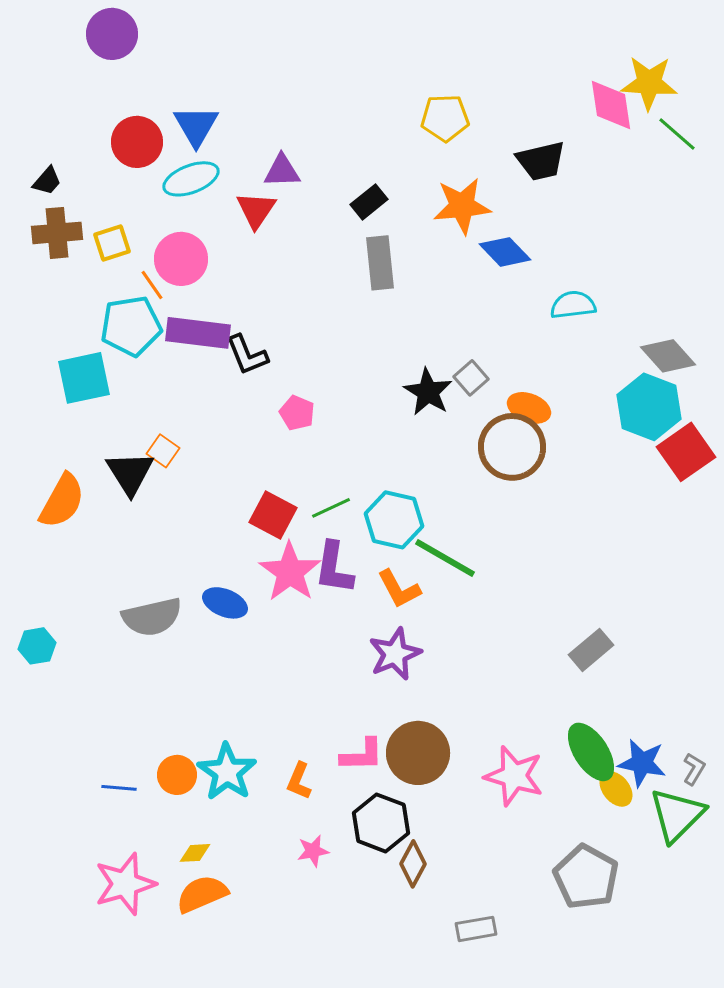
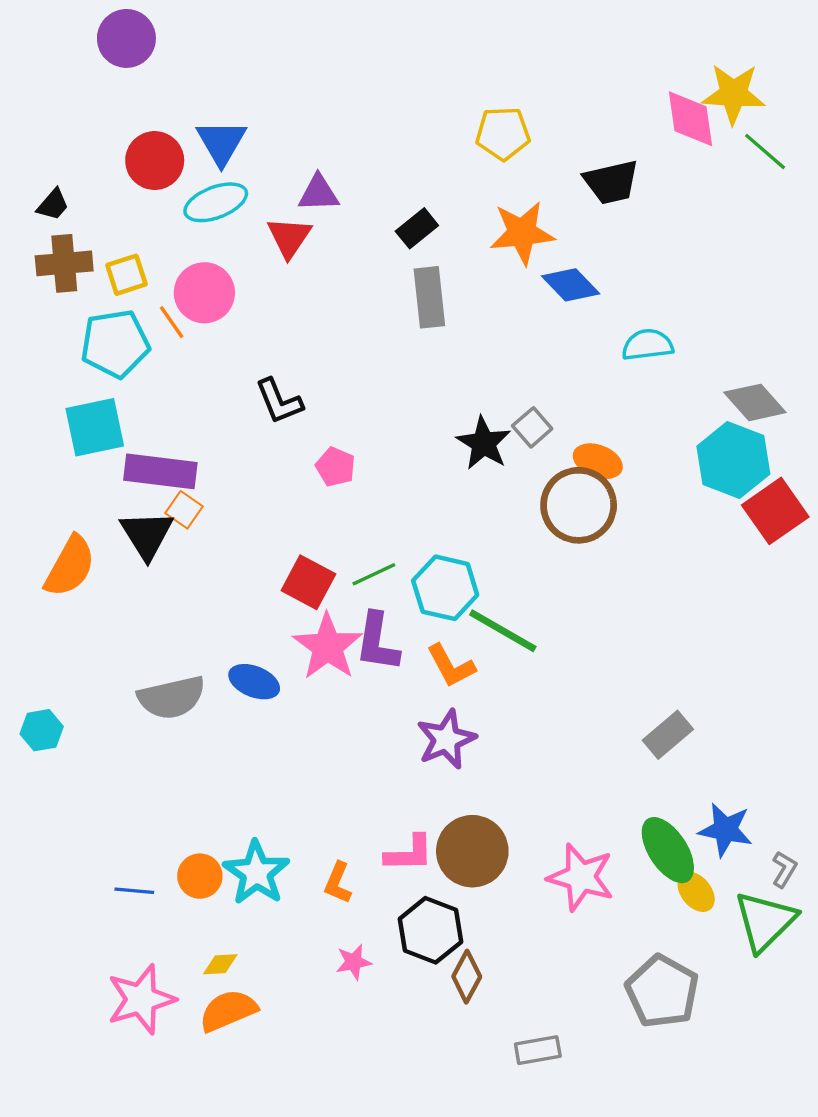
cyan pentagon: (131, 326) -> (115, 344), moved
purple rectangle: (198, 333) -> (160, 471), moved
blue star: (642, 763) -> (726, 830), moved

